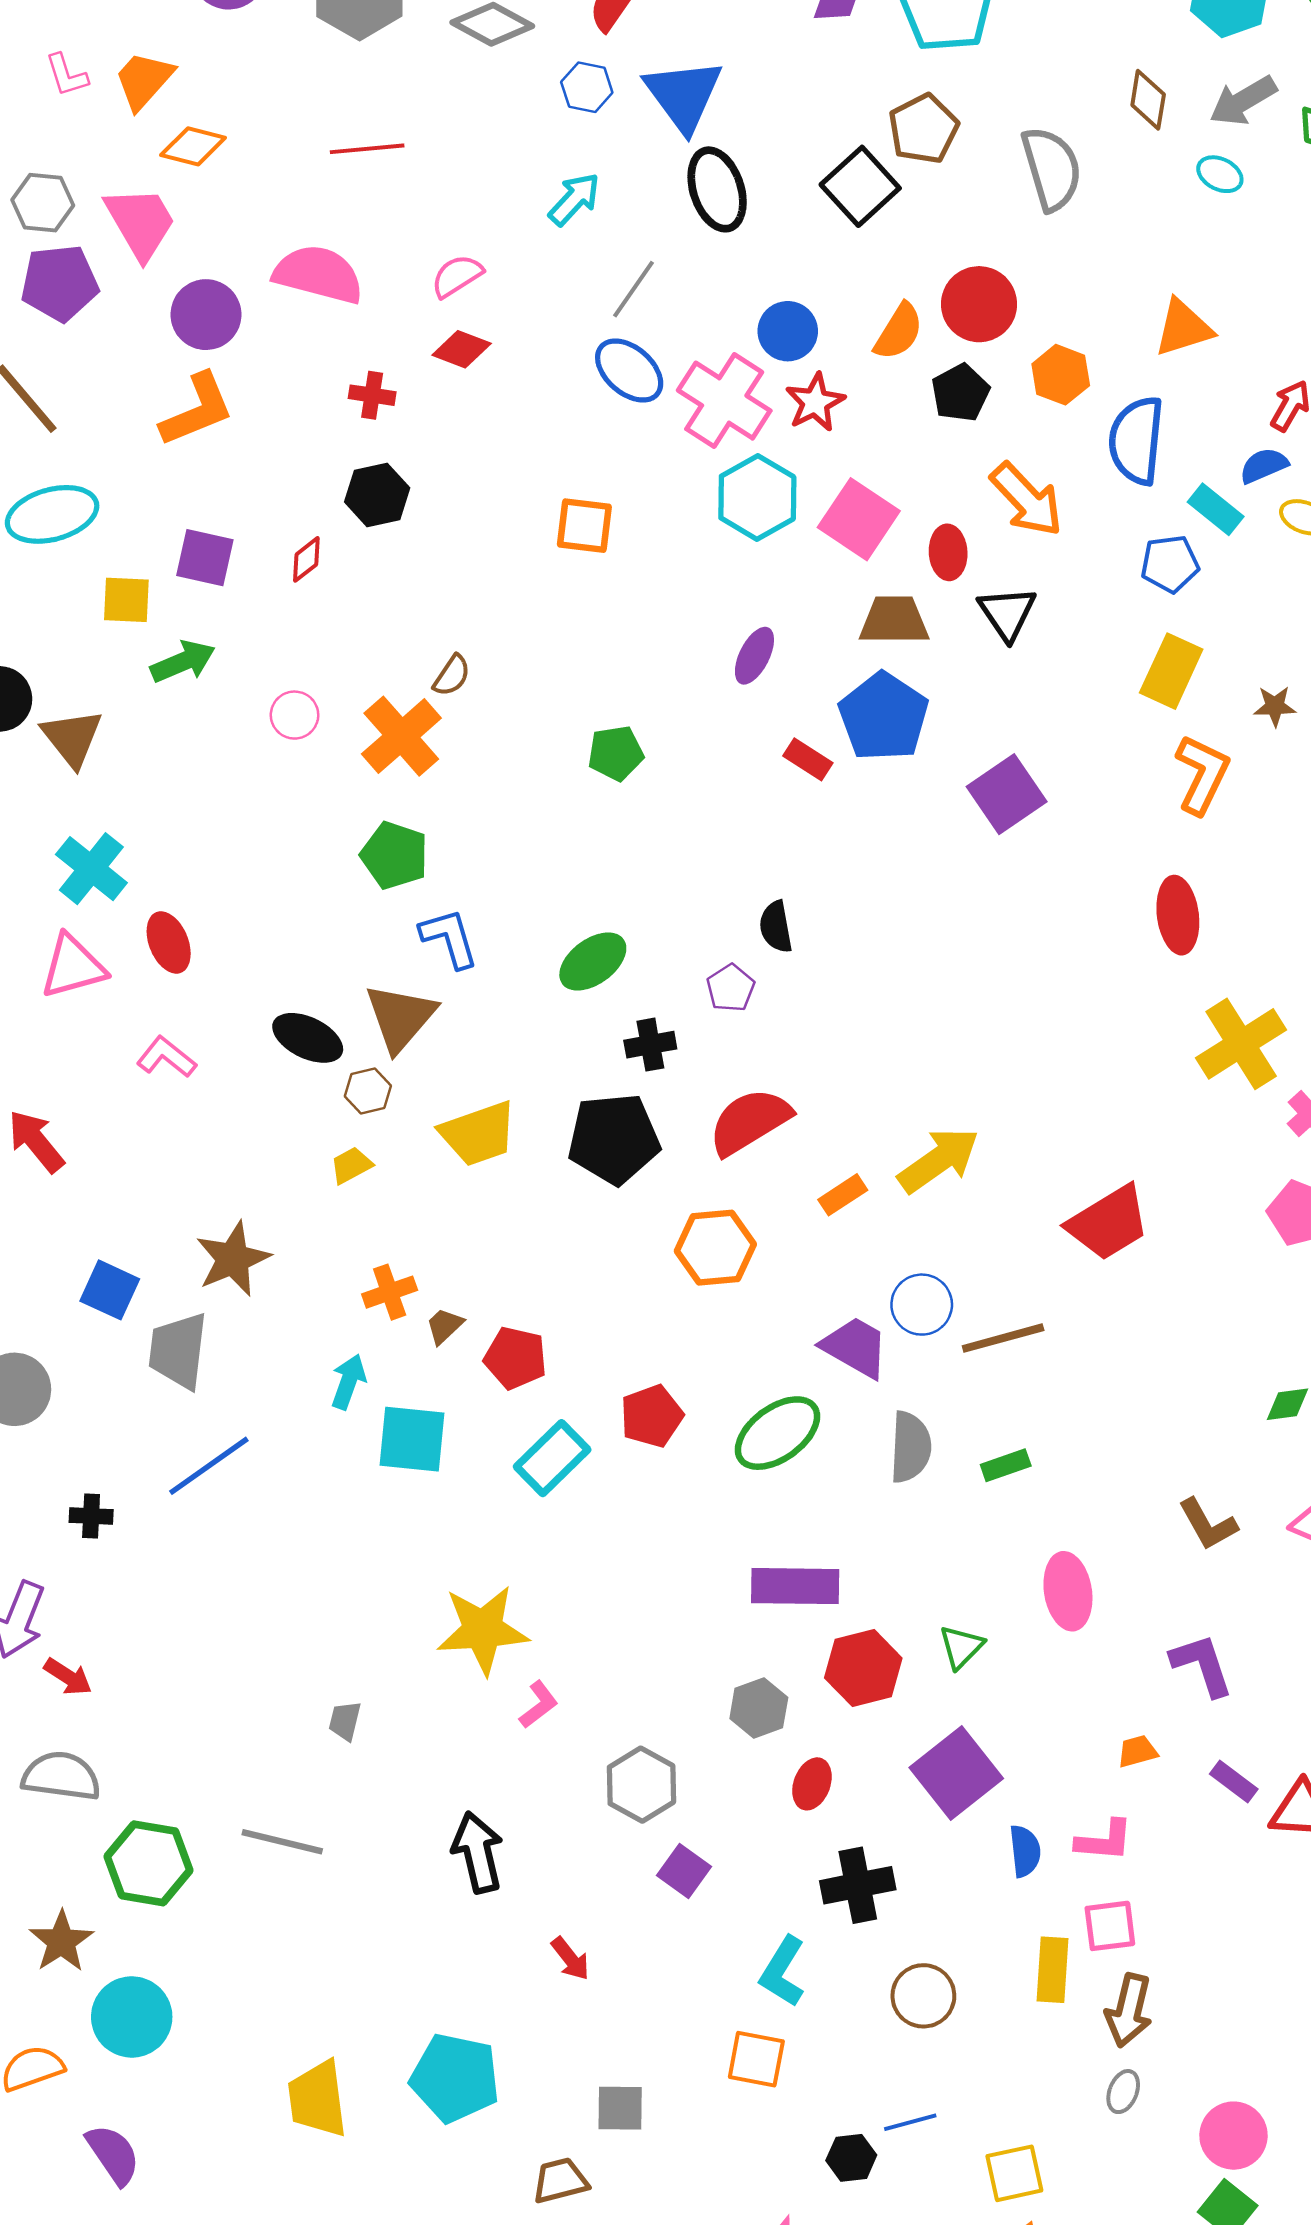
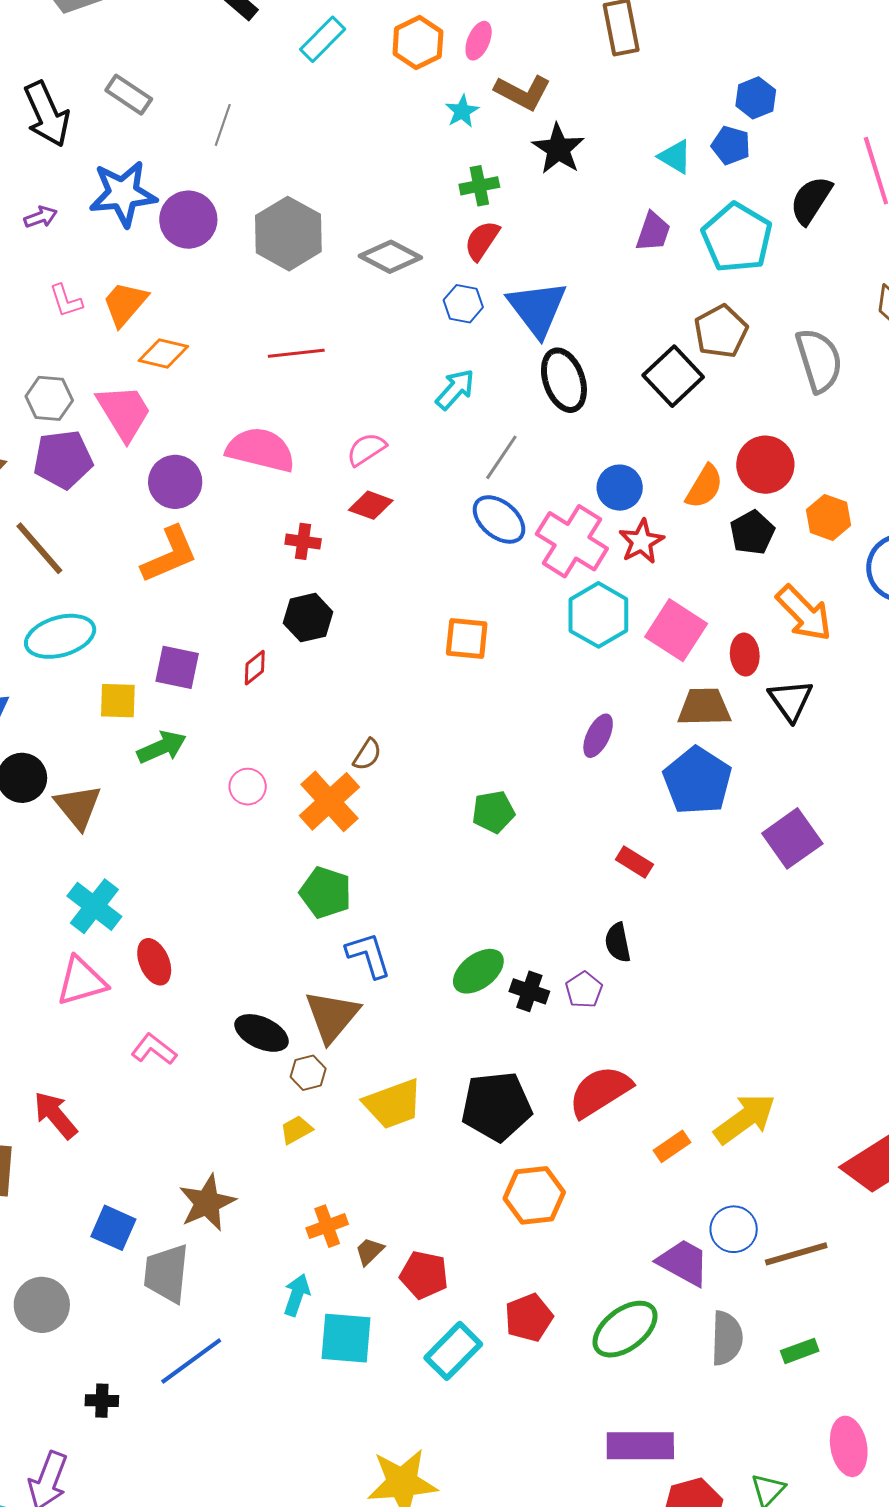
red rectangle: (808, 759) -> (634, 862), moved
black cross: (650, 1045) -> (529, 991), moved, turned 30
orange hexagon: (715, 1248) -> (534, 1195), moved

